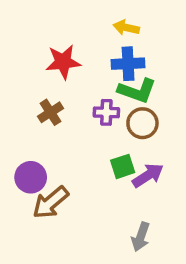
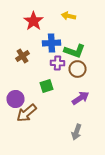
red star: (63, 62) -> (34, 21), moved, turned -30
blue cross: (128, 64) -> (52, 43), moved
brown cross: (50, 112) -> (22, 56), moved
green square: (123, 166) -> (46, 86), moved

